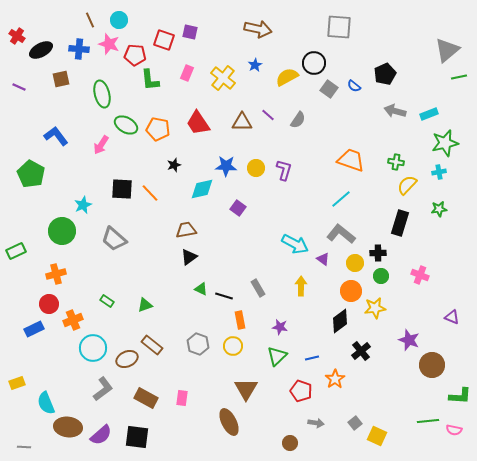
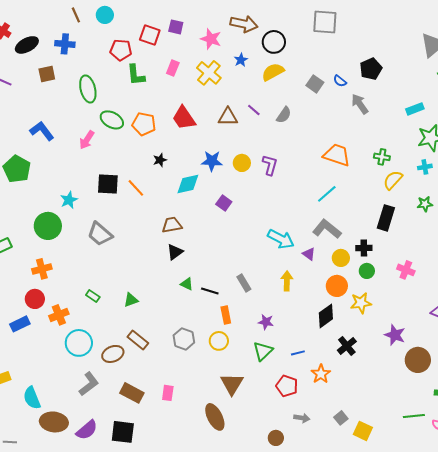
pink star: (109, 44) -> (211, 39), moved
black circle: (314, 63) -> (274, 42), moved
gray arrow: (395, 111) -> (360, 104), moved, turned 40

